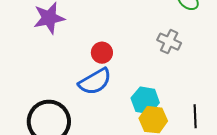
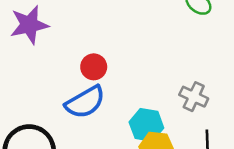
gray cross: (169, 42) -> (194, 97), moved

